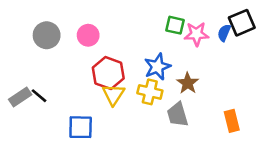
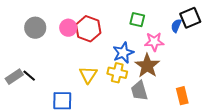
pink star: (196, 34) -> (154, 42), moved
red hexagon: (108, 73) -> (88, 29), moved
brown star: (188, 83) -> (147, 66), size x1.4

